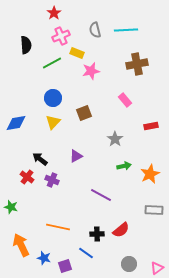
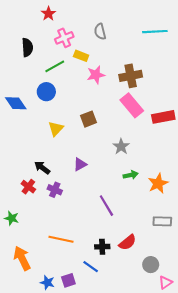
red star: (54, 13) -> (48, 14), moved
cyan line: (126, 30) -> (155, 32), moved
brown cross: (137, 64) -> (131, 76), moved
blue circle: (53, 98) -> (46, 92), moved
pink rectangle: (125, 100) -> (132, 105), size x1.6
blue diamond: (16, 123) -> (16, 103), moved, turned 65
red rectangle: (151, 126) -> (163, 117), moved, size x1.5
purple line: (101, 195) -> (106, 206), turned 30
blue star: (44, 258) -> (47, 283), moved
gray circle: (129, 264) -> (151, 265), moved

